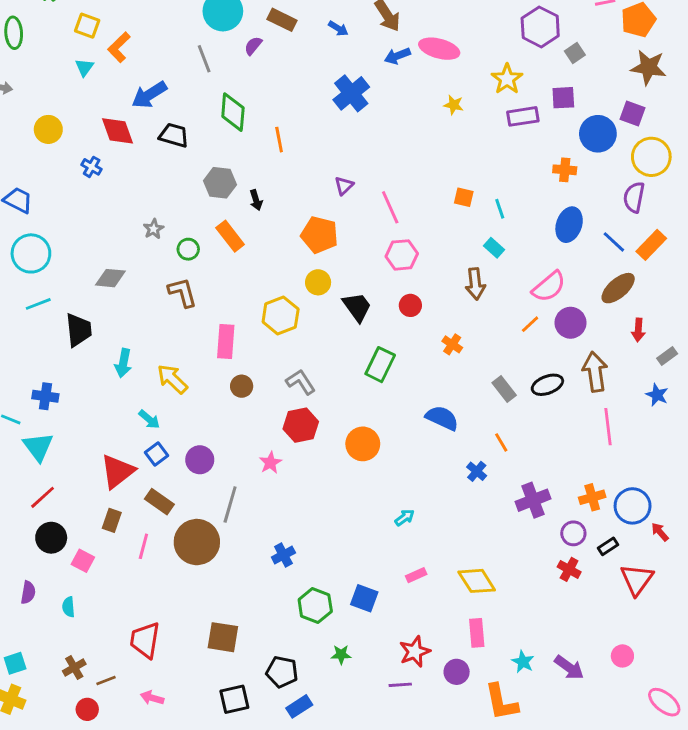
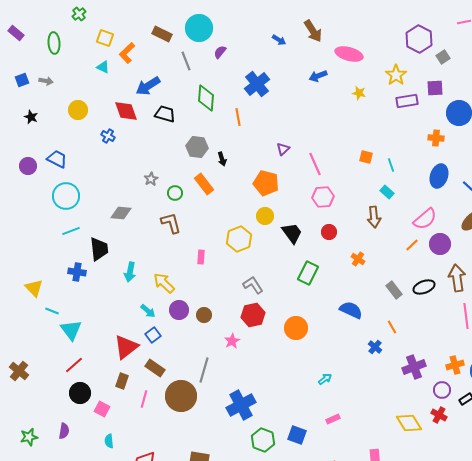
brown rectangle: (282, 20) -> (162, 34), moved
blue arrow: (397, 56) -> (318, 76), moved
cyan triangle: (84, 67) -> (103, 67), turned -40
blue cross: (351, 93) -> (257, 84), moved
pink rectangle: (226, 341) -> (201, 257), size x0.6
brown circle: (242, 386) -> (204, 315), moved
blue cross: (45, 396) -> (77, 272), moved
purple circle: (200, 460) -> (179, 310), moved
blue cross: (283, 555) -> (241, 405), size x1.8
yellow diamond: (477, 581) -> (409, 423), moved
cyan semicircle: (68, 607) -> (109, 441), moved

